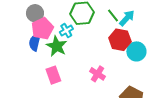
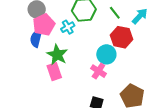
cyan arrow: (127, 18) -> (140, 16), moved
green star: (57, 46) -> (57, 55), moved
cyan circle: (136, 51) -> (106, 54), moved

